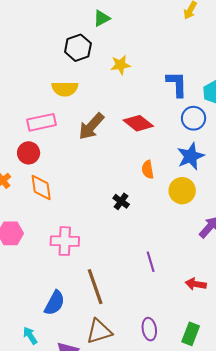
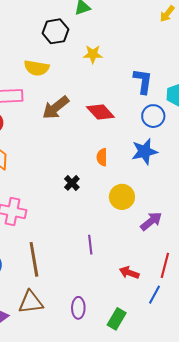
yellow circle: (182, 191) -> (122, 197), moved

